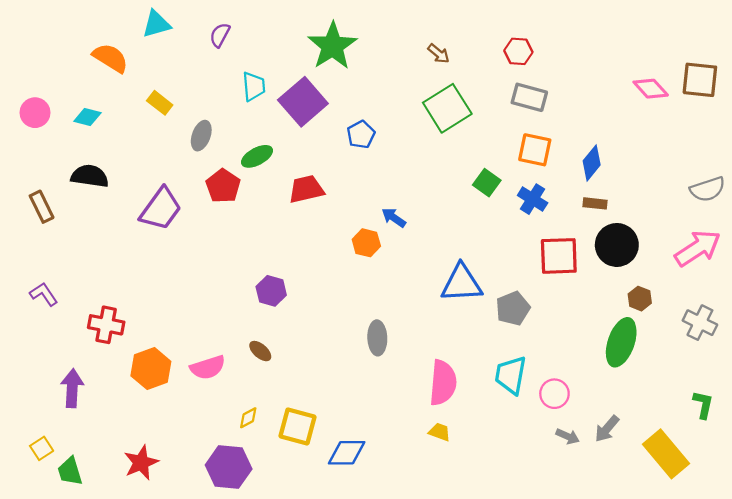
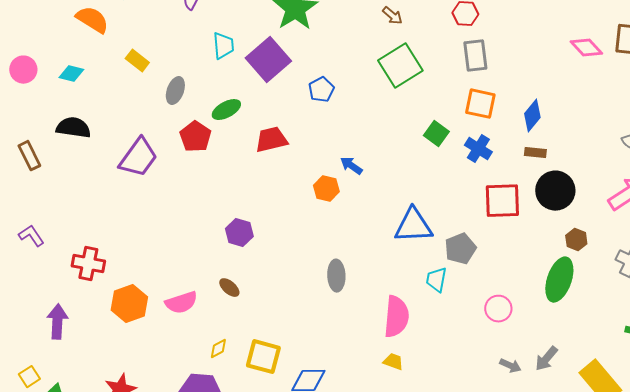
gray rectangle: (529, 97) -> (475, 56), turned 68
cyan trapezoid: (511, 375) -> (436, 280), moved, size x0.7
pink circle: (554, 394) -> (498, 309), moved

